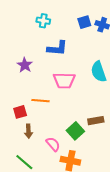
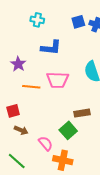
orange line: (41, 101) -> (31, 87), moved
brown rectangle: (96, 121) -> (82, 113), moved
brown arrow: (28, 131) -> (21, 130), turned -64

